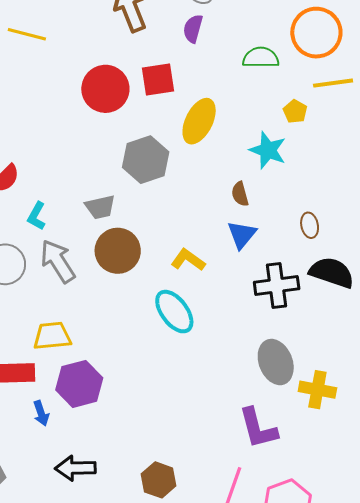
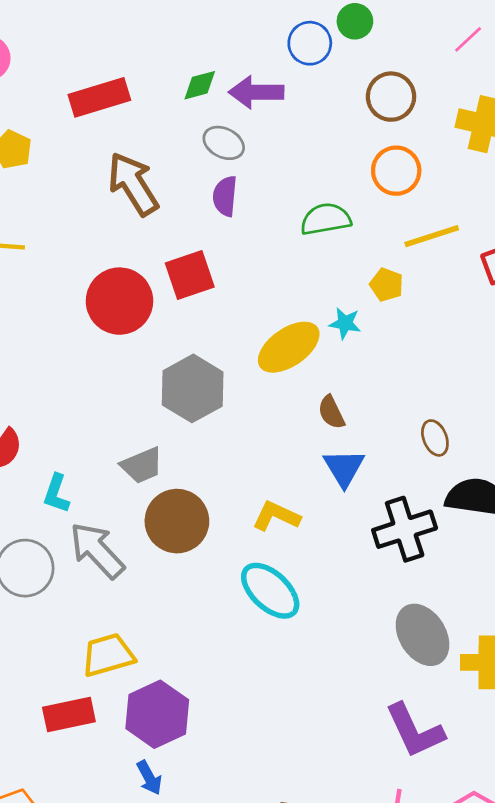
orange circle: (316, 33) -> (396, 171), size x0.7
yellow ellipse: (199, 121) -> (289, 347), moved, turned 39
cyan star: (268, 150) -> (345, 323), moved, size x0.6
blue arrow: (41, 413) -> (149, 778), moved

